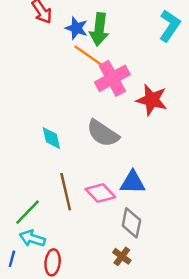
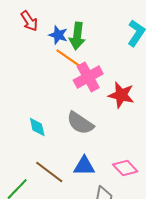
blue triangle: (133, 182) -> (84, 166), moved
brown line: (66, 192) -> (49, 172), turned -40
pink diamond: (100, 193) -> (125, 168), moved

